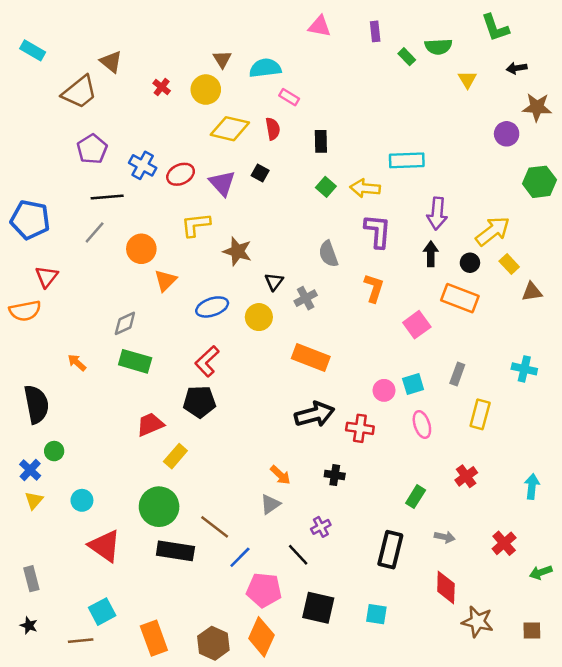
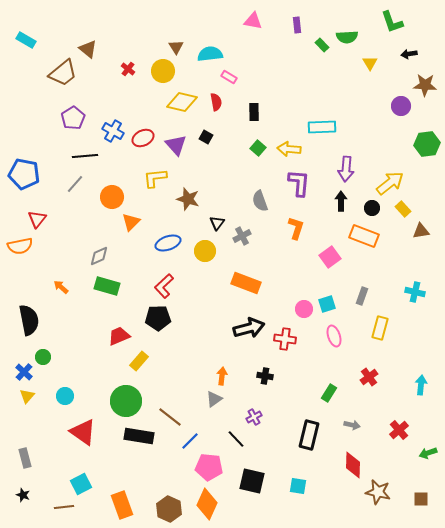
orange arrow: (280, 475) -> (222, 376), turned -126

